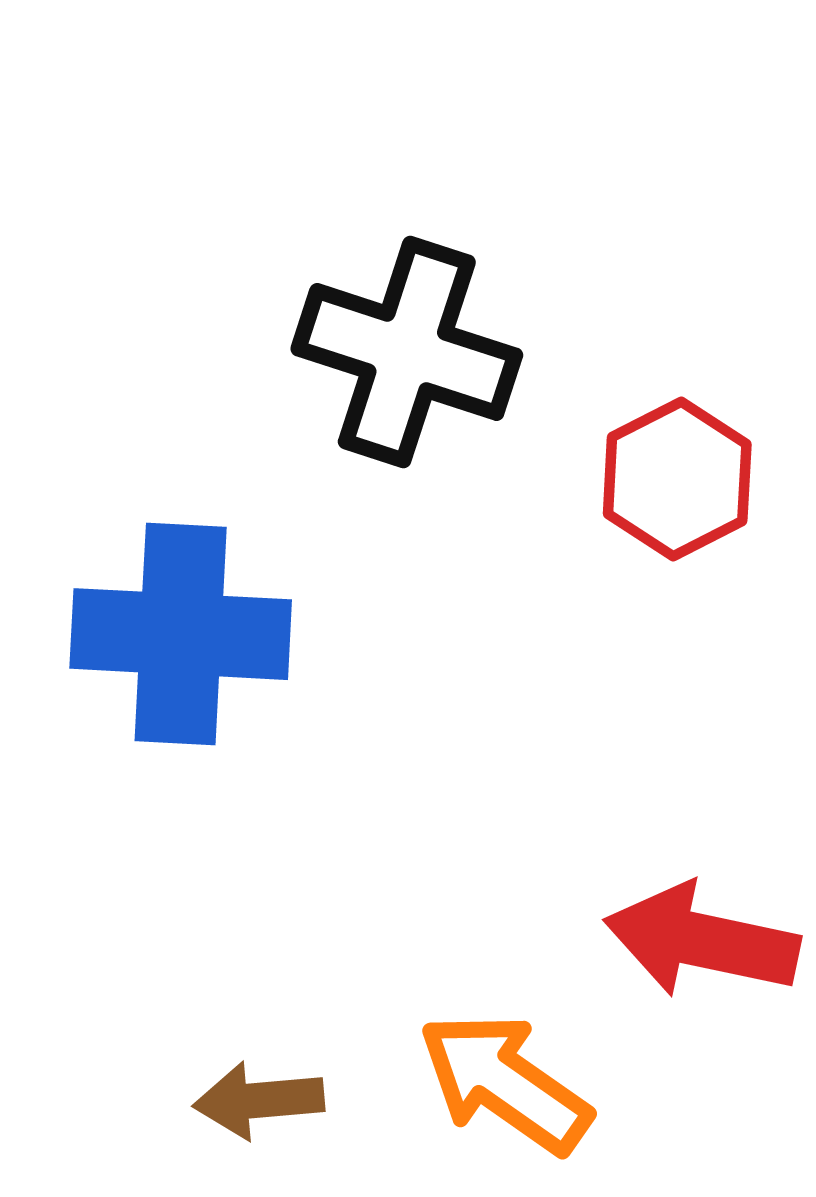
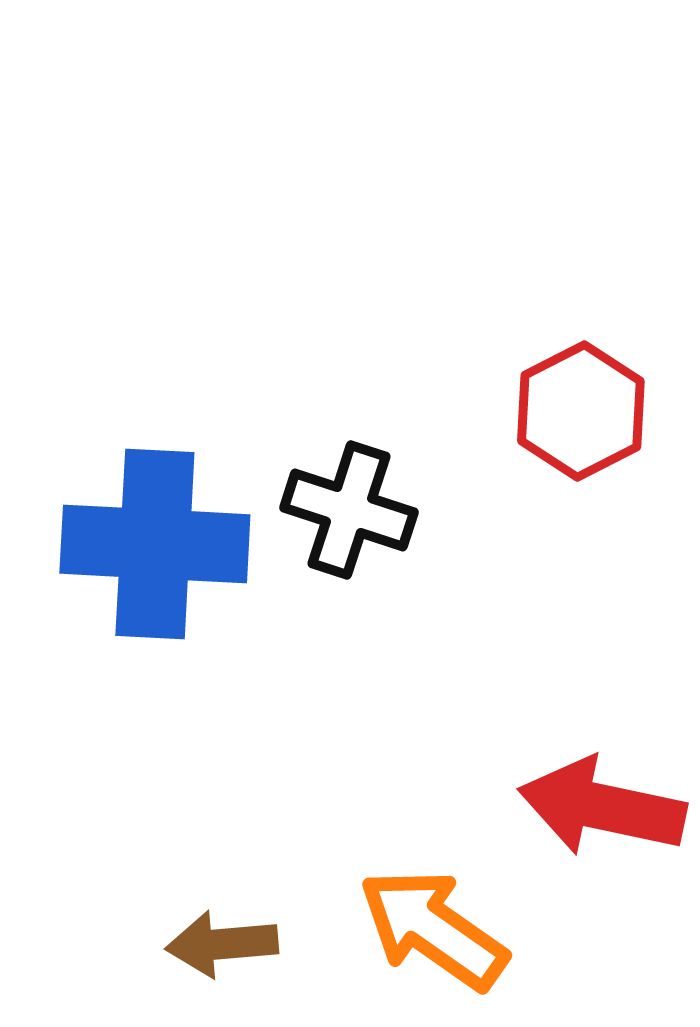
black cross: (407, 352) -> (349, 510), moved, size x0.7

